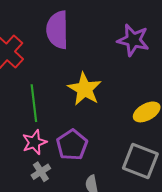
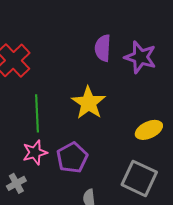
purple semicircle: (57, 30) -> (103, 48), moved, size x0.7
gray cross: (41, 172) -> (16, 183), moved

